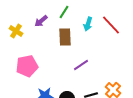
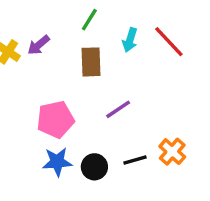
purple arrow: (41, 21) -> (39, 45), moved
pink pentagon: (27, 66) -> (55, 119), moved

